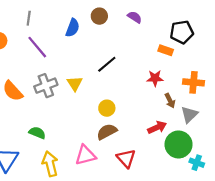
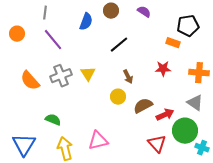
black line: (107, 64) -> (119, 45), moved
brown arrow: (170, 101) -> (128, 77), moved
gray triangle: (189, 115) -> (195, 103), turned -42
brown semicircle: (107, 132) -> (143, 106), moved
red triangle: (126, 158) -> (157, 144), moved

